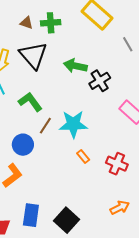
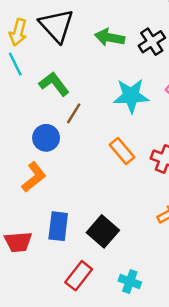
black cross: (100, 81) -> (152, 42), moved
cyan star: (73, 124) -> (131, 96), moved
orange rectangle: (83, 156) -> (122, 151), size x1.5

